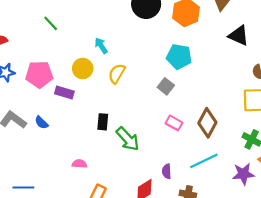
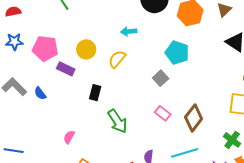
cyan arrow: (101, 46) -> (129, 31), moved, turned -70
black rectangle: (103, 122) -> (95, 93), moved
pink semicircle: (79, 164) -> (69, 137), turned -72

